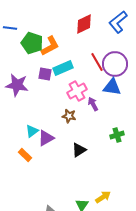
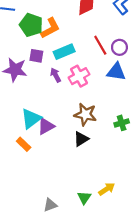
purple circle: (115, 64) -> (119, 47), size x0.6
purple square: (45, 74) -> (36, 56), moved
purple arrow: (93, 104) -> (56, 75), moved
brown star: (69, 116) -> (85, 114), moved, size x1.5
cyan triangle: (32, 131) -> (31, 119), size x1.5

